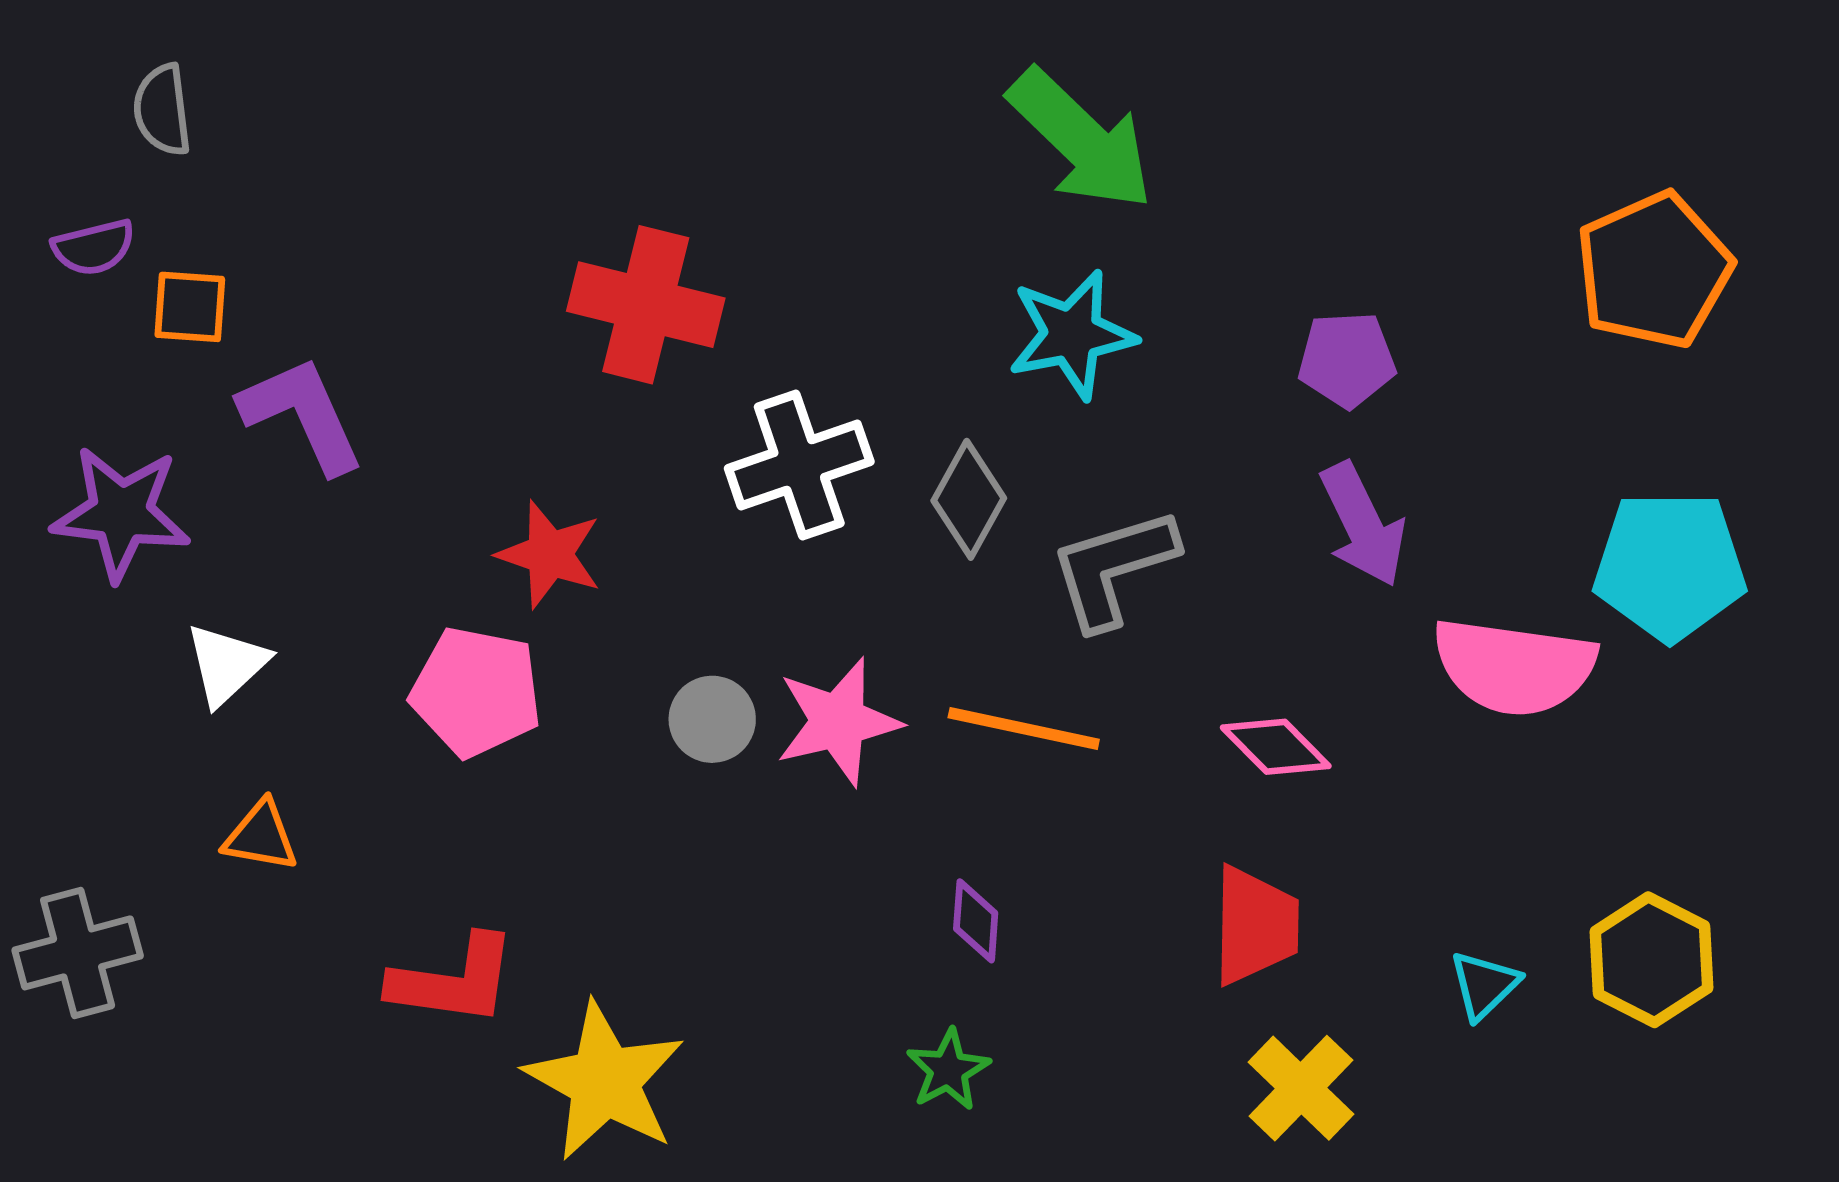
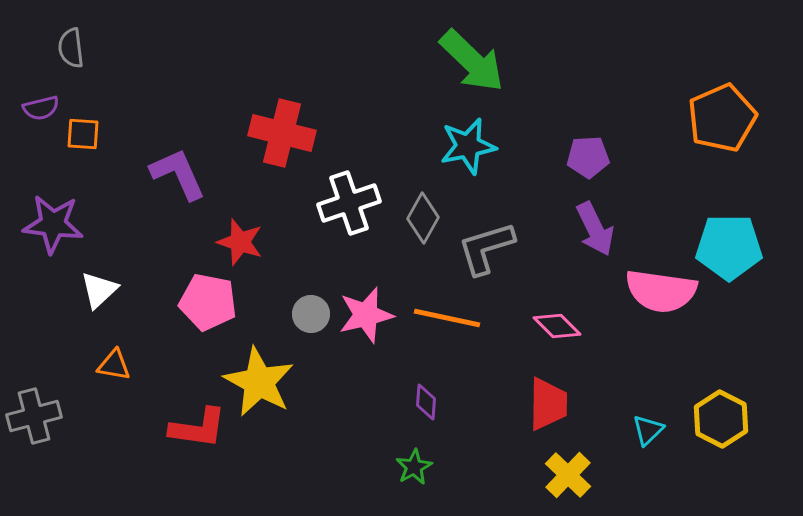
purple L-shape: (302, 415) -> (178, 174), moved
yellow star: (605, 1081) -> (259, 382), moved

